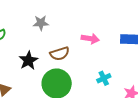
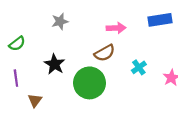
brown semicircle: (60, 54) -> (105, 53), moved

